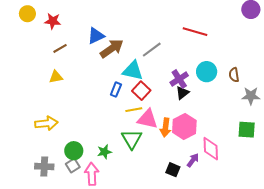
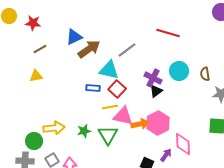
purple cross: (179, 79) -> (153, 78), turned -30
blue rectangle: (116, 90) -> (93, 88), turned 72
yellow arrow: (46, 123) -> (54, 128), moved
orange arrow: (165, 128) -> (140, 124), turned -108
green circle: (74, 151) -> (34, 141), moved
green star: (104, 152) -> (84, 131), moved

